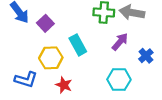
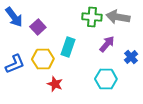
cyan rectangle: (78, 45) -> (68, 47), turned 48
blue L-shape: (26, 80) -> (15, 64), moved, turned -40

